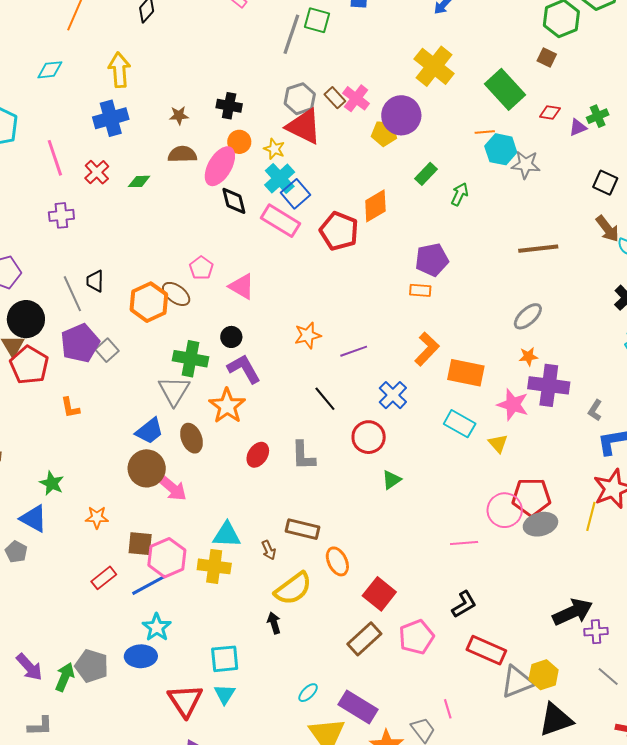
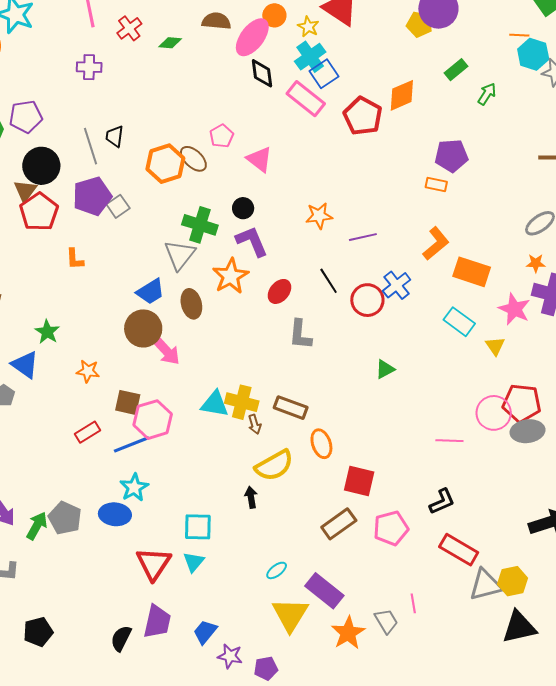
red circle: (369, 437) -> (367, 300), moved
red ellipse: (258, 455) -> (279, 291), moved
yellow cross: (214, 566) -> (242, 402), moved
red square: (379, 594) -> (359, 481), turned -32

